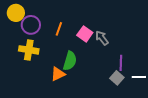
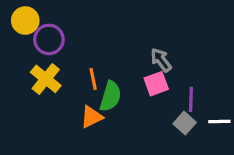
orange line: (59, 29) -> (93, 79), moved, turned -32
pink square: (85, 34) -> (156, 84), moved, turned 35
yellow cross: (29, 50) -> (46, 79), turned 30

